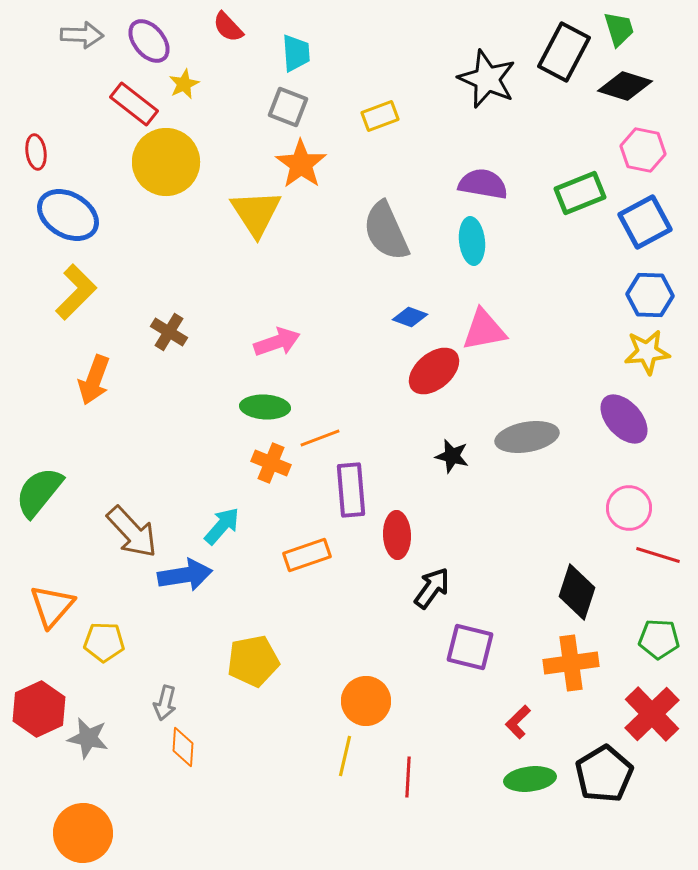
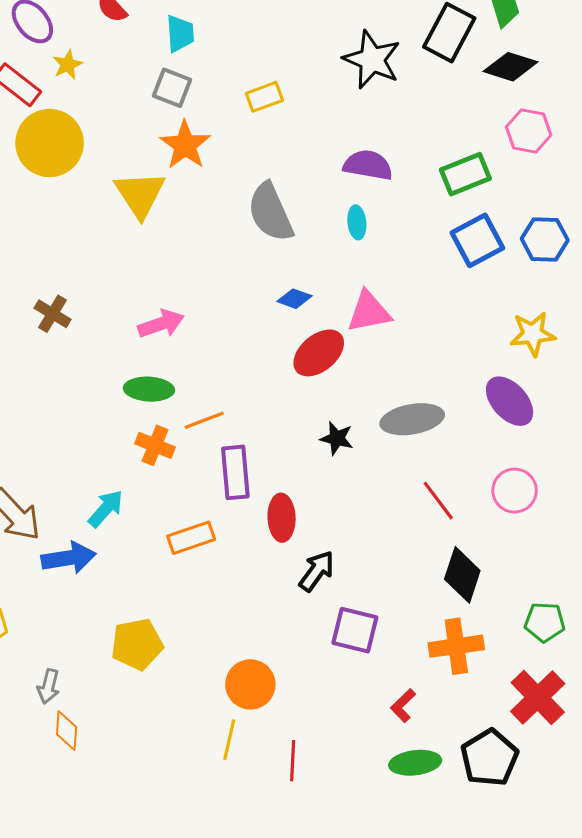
blue square: (645, 222) -> (477, 240), moved
cyan ellipse: (472, 241) -> (357, 222), size x0.7
blue hexagon: (650, 295) -> (545, 239), moved
red line: (658, 555) -> (438, 501), moved, turned 36

